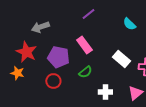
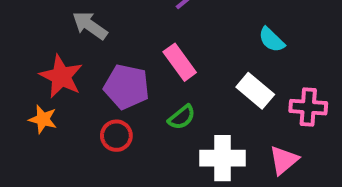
cyan semicircle: (129, 24) -> (272, 40), moved
gray arrow: (40, 27) -> (90, 25), turned 54
white cross: (105, 92) -> (223, 158), size x1.5

